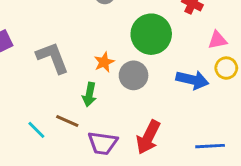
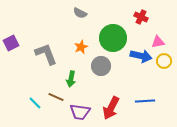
orange star: (104, 62) -> (81, 47), moved
blue arrow: (192, 80) -> (141, 56), moved
blue line: (210, 146) -> (145, 101), moved

